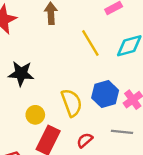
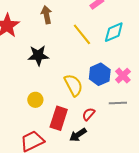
black star: (21, 74) -> (38, 55), moved
yellow circle: (35, 115) -> (35, 100), moved

